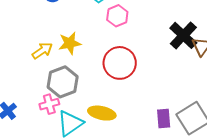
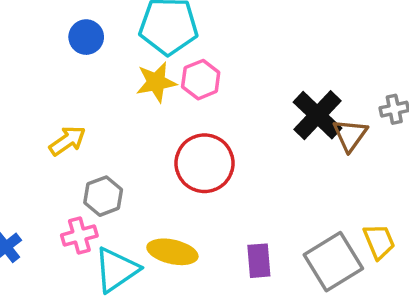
yellow star: (70, 43) -> (156, 82), moved
gray hexagon: (63, 82) -> (103, 196), size x0.7
purple rectangle: (164, 119) -> (259, 261), moved

